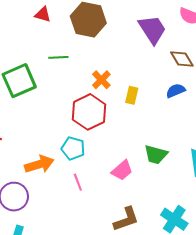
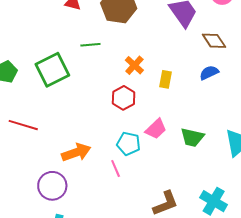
red hexagon: (89, 112) -> (124, 98), size x0.7
cyan pentagon: (73, 148) -> (128, 144), moved
pink trapezoid: (122, 170) -> (156, 129), moved

